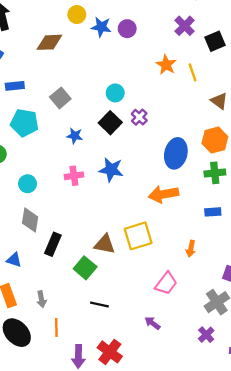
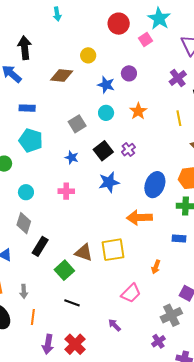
blue star: (101, 27) -> (106, 85), moved
orange star: (166, 65) -> (138, 111), moved
cyan circle: (115, 93) -> (106, 113), moved
gray square: (60, 98) -> (77, 124), moved
blue star: (111, 170) -> (109, 182), moved, turned -30

